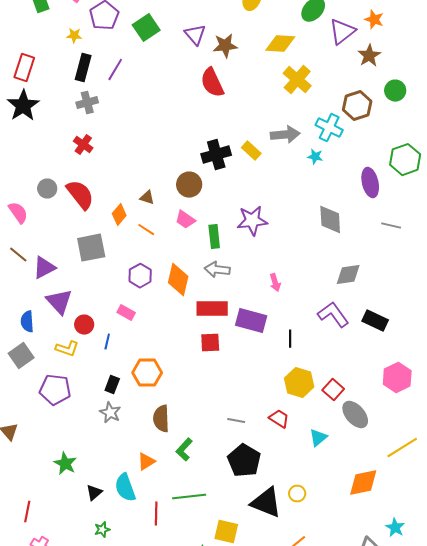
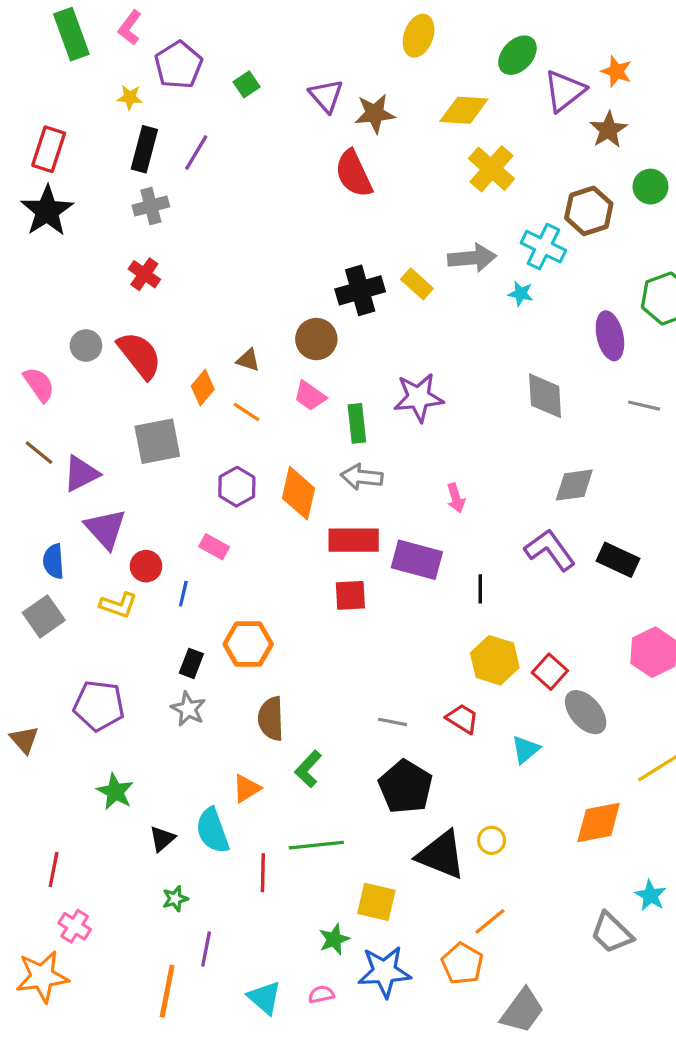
green square: (146, 28) -> (247, 84), size x0.6
purple pentagon: (55, 390) -> (99, 706), moved

